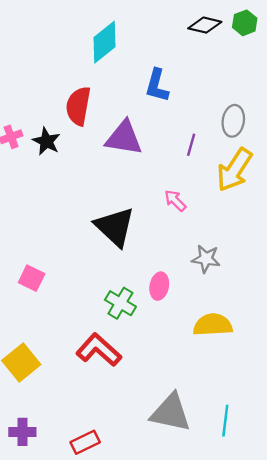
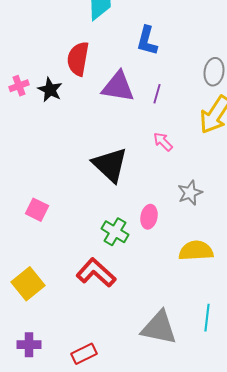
purple line: (191, 145) -> (157, 94), moved
gray star: (206, 259) -> (190, 193), turned -30
cyan line: (225, 421) -> (207, 318), moved

